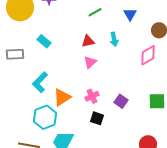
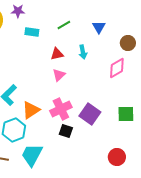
cyan rectangle: (44, 41) -> (32, 32), moved, turned -32
pink cross: (92, 96) -> (61, 109), size x1.5
purple square: (121, 101) -> (90, 114), size x1.5

